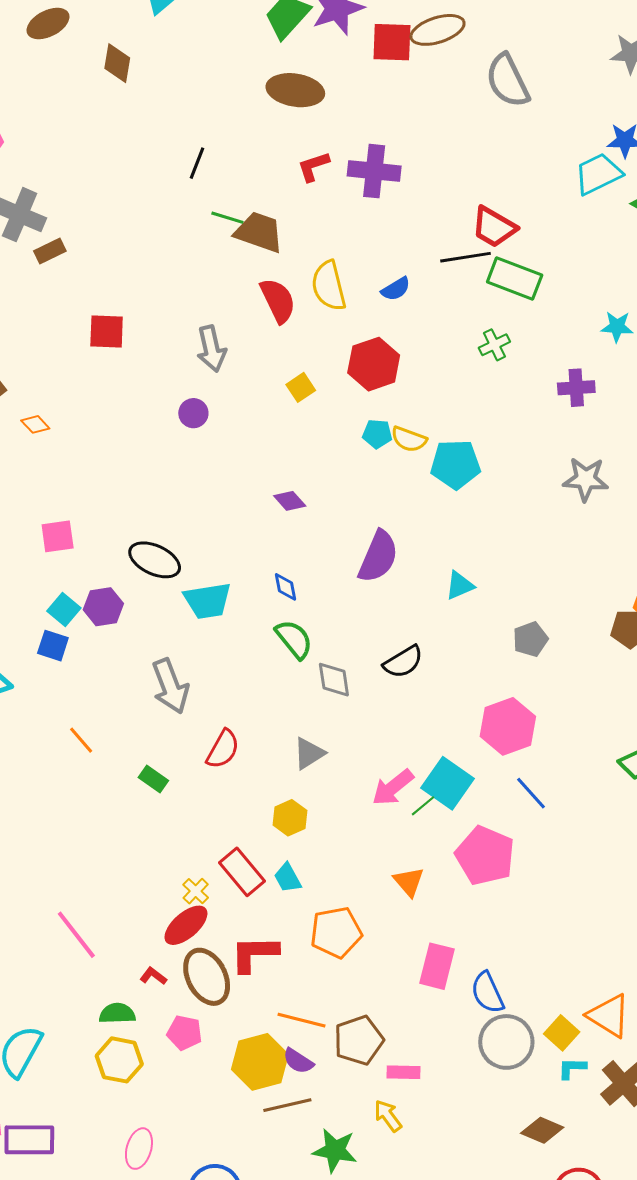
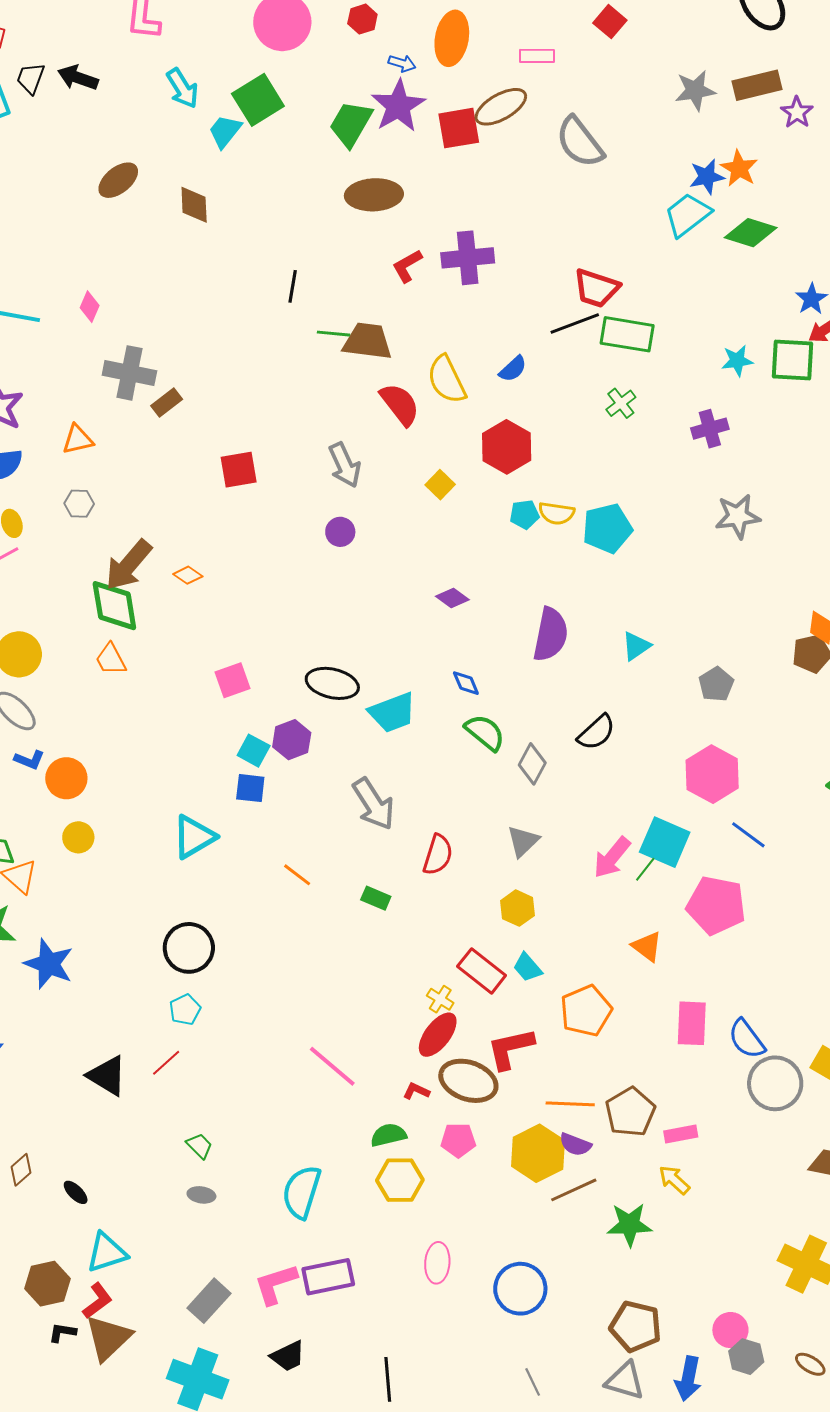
gray diamond: (334, 680) -> (532, 764), turned 48
brown ellipse: (207, 977) -> (468, 1081), turned -32

